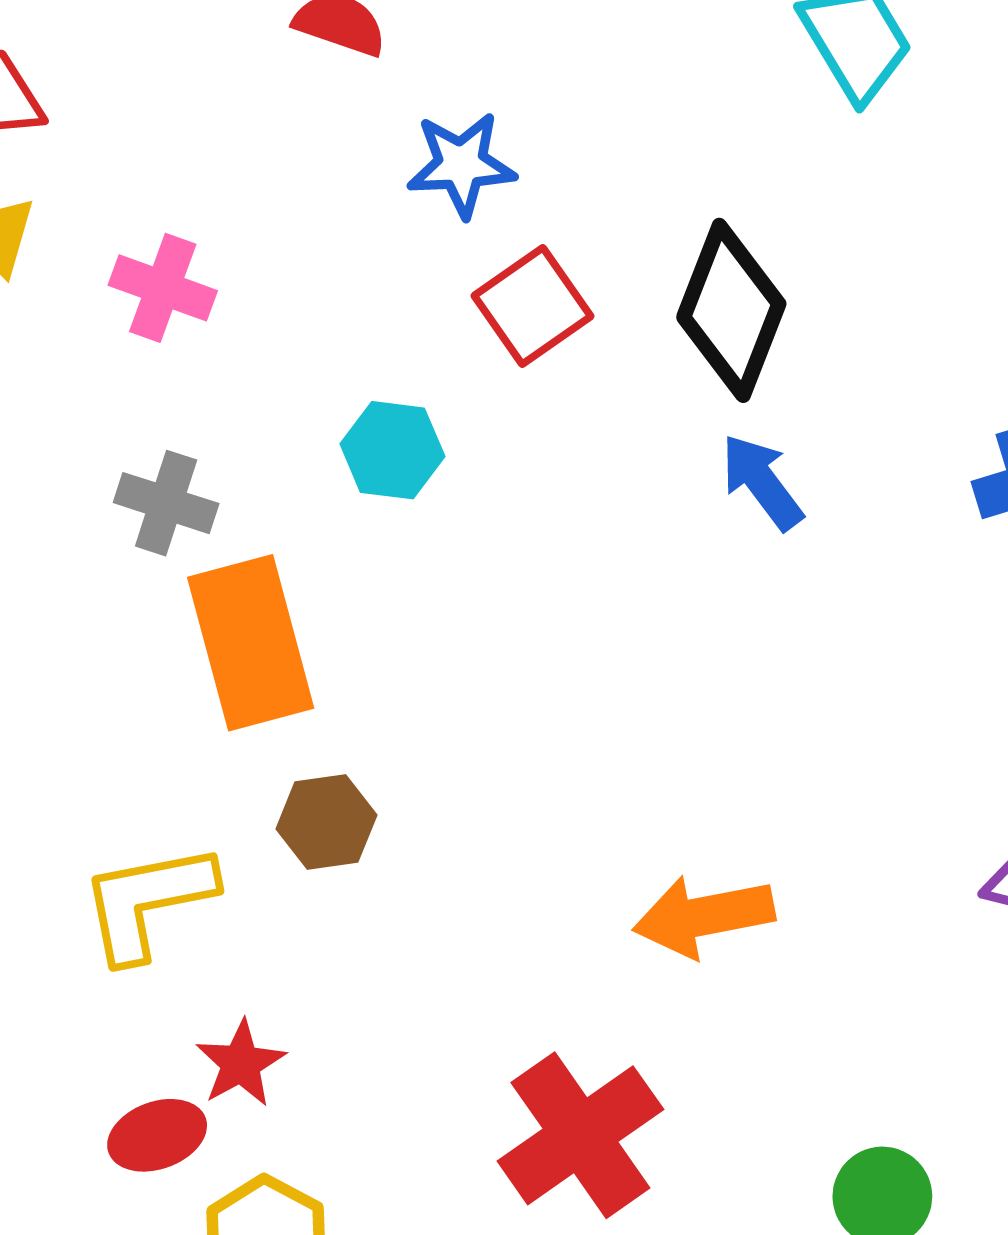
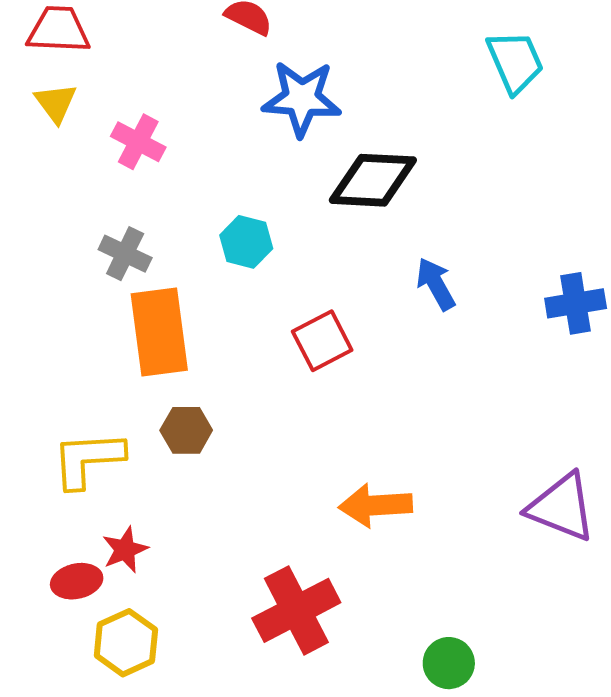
blue star: (461, 165) -> (302, 98), size x1.4
red square: (533, 306) -> (322, 341), moved
black diamond: (731, 310) -> (373, 180), moved, turned 64

